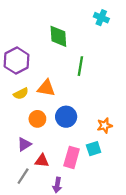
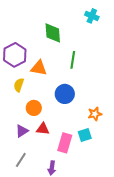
orange triangle: (46, 88) -> (39, 68), moved
yellow semicircle: (21, 94) -> (19, 85), turned 136
blue circle: (66, 117) -> (65, 94), moved
red triangle: (42, 161) -> (43, 129), moved

